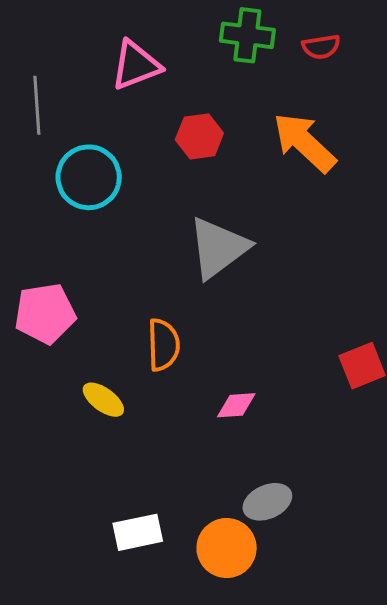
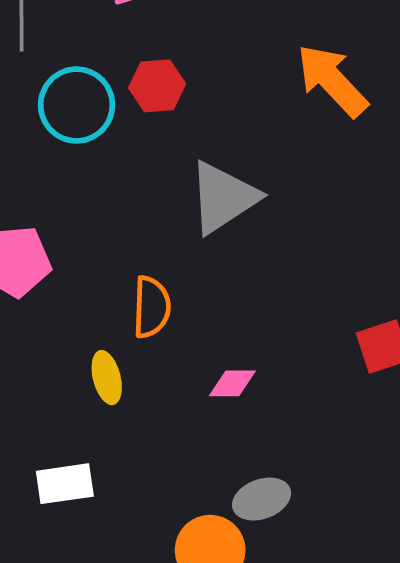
red hexagon: (199, 136) -> (157, 86), moved
yellow ellipse: (103, 400) -> (107, 378), moved, turned 36
white rectangle: (138, 532) -> (65, 484), moved

